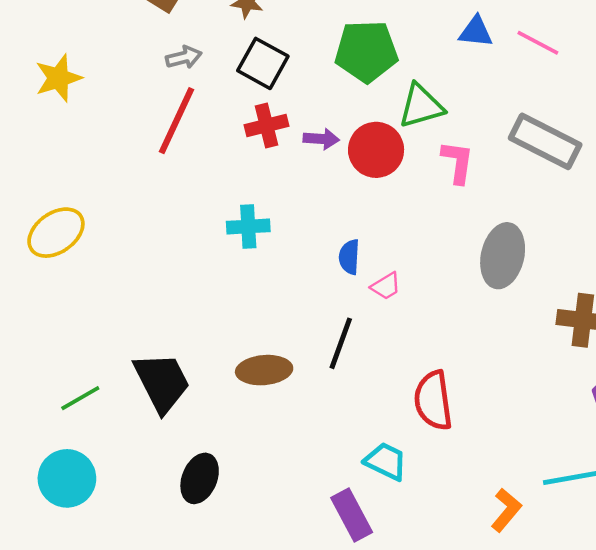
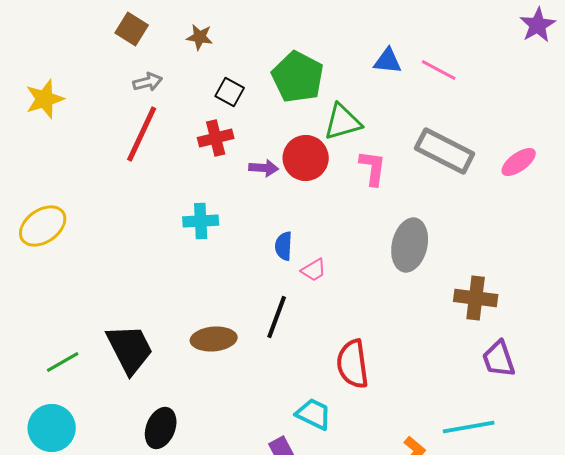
green pentagon: (366, 51) -> (298, 77), turned 30
black square: (263, 63) -> (230, 92), moved, size x0.7
purple arrow: (321, 139) -> (264, 168), moved

